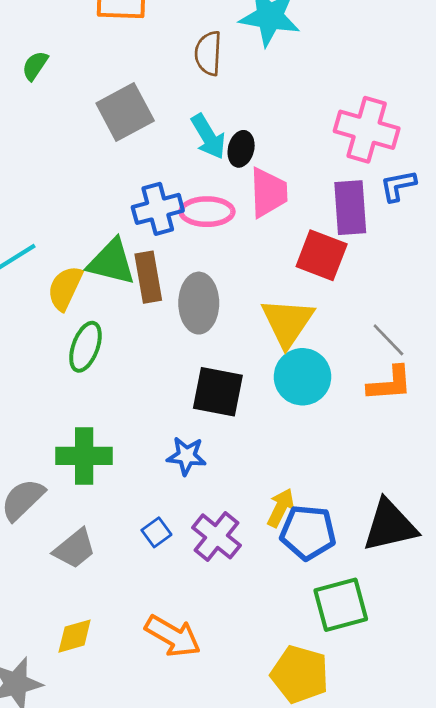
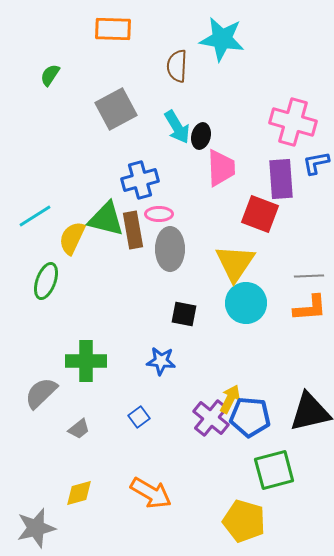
pink ellipse: (207, 212) -> (159, 214), moved, size x0.7
gray line: (388, 340) -> (309, 276), turned -48
green ellipse: (85, 347) -> (46, 281), moved
black square: (218, 392) -> (184, 314), size x0.7
purple cross: (216, 536) -> (211, 418), moved
gray trapezoid: (75, 549) -> (79, 429), size x0.7

